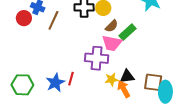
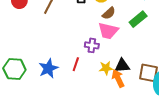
green rectangle: (128, 32) -> (138, 19), moved
purple cross: (97, 58) -> (92, 45), size x0.6
red line: (71, 79) -> (76, 64), moved

